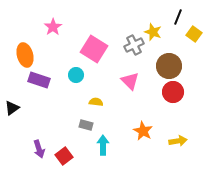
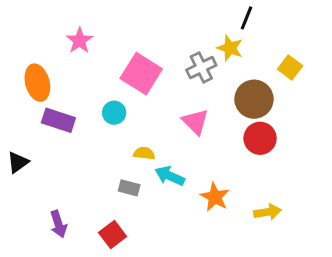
black line: (178, 17) -> (246, 18), moved
yellow square: (194, 34) -> (290, 68), moved
cyan arrow: (103, 145) -> (170, 176), moved, turned -66
red square: (64, 156) -> (113, 235), moved

